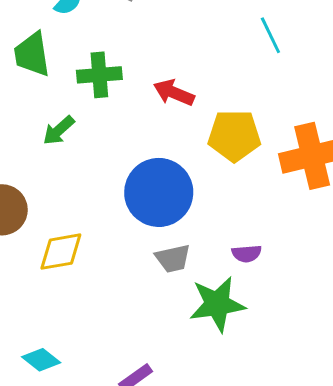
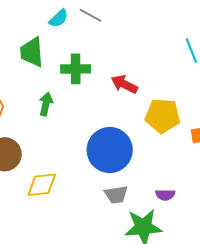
green arrow: (59, 130) -> (46, 104), turned 140

